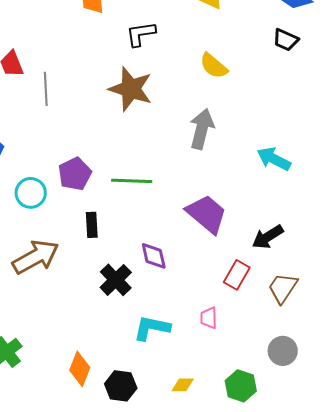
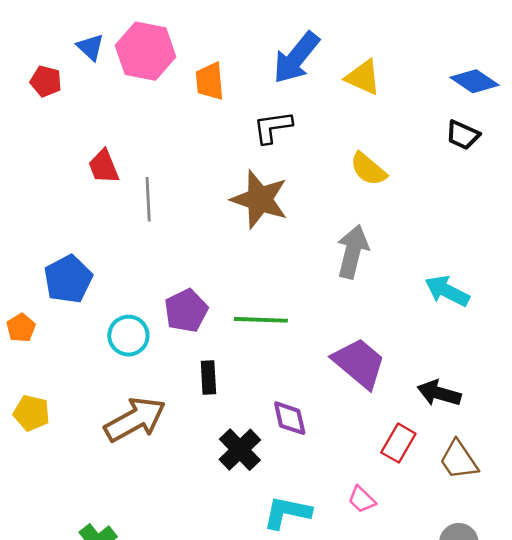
black arrow: (268, 237) -> (439, 393), turned 48
brown trapezoid: (283, 288) -> (459, 460), turned -68
pink trapezoid: (209, 318) -> (362, 499), turned -45

